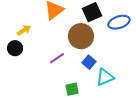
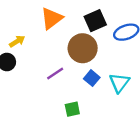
cyan triangle: (105, 77) -> (119, 83), moved, turned -30

